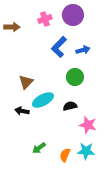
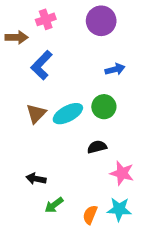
pink cross: (45, 19) -> (46, 19), moved
blue L-shape: (59, 47) -> (42, 65), moved
cyan ellipse: (43, 100) -> (68, 114), moved
black arrow: (22, 111) -> (36, 179), moved

